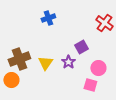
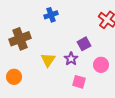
brown cross: (19, 59) -> (20, 39), moved
pink square: (90, 85) -> (79, 82), moved

